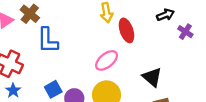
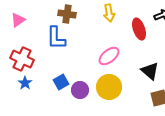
brown cross: (30, 14) -> (67, 14), moved, turned -30
red ellipse: (127, 30) -> (139, 29), moved

